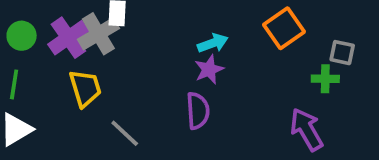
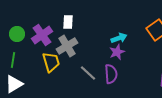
gray cross: (98, 34) -> (67, 46), moved
gray line: (125, 133) -> (88, 73), moved

